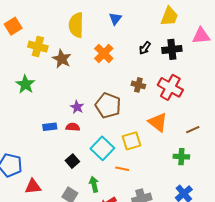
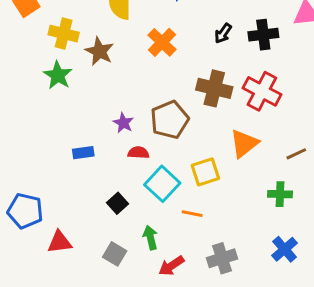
green star: (25, 84) -> (58, 75), moved
brown cross: (138, 85) -> (214, 88), size x1.6
brown pentagon: (108, 106) -> (170, 120), turned 30
orange triangle: (158, 122) -> (244, 143), turned 45
red semicircle: (73, 127) -> (138, 153), moved

